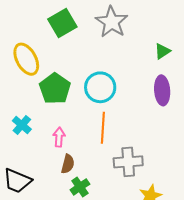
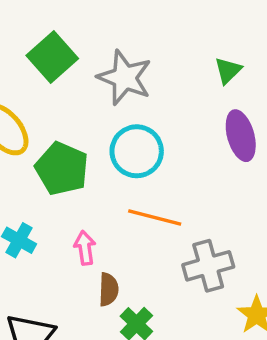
gray star: (112, 22) -> (125, 78), moved
orange line: (103, 128) -> (155, 217), turned -68

